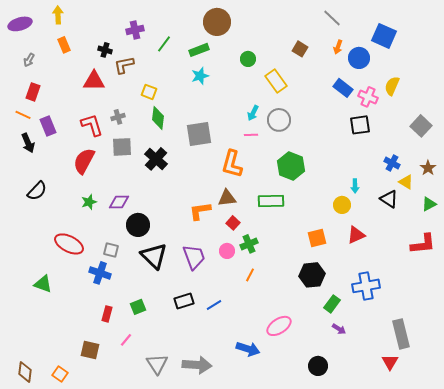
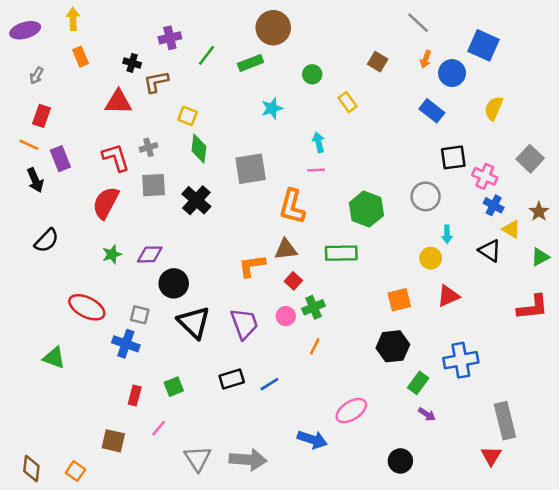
cyan star: (200, 76) -> (272, 108), moved
yellow rectangle: (276, 81) -> (348, 102), size x0.7
pink cross: (368, 97) -> (485, 176), moved
cyan arrow: (253, 113) -> (319, 142), turned 140
gray circle: (279, 120) -> (426, 196), moved

